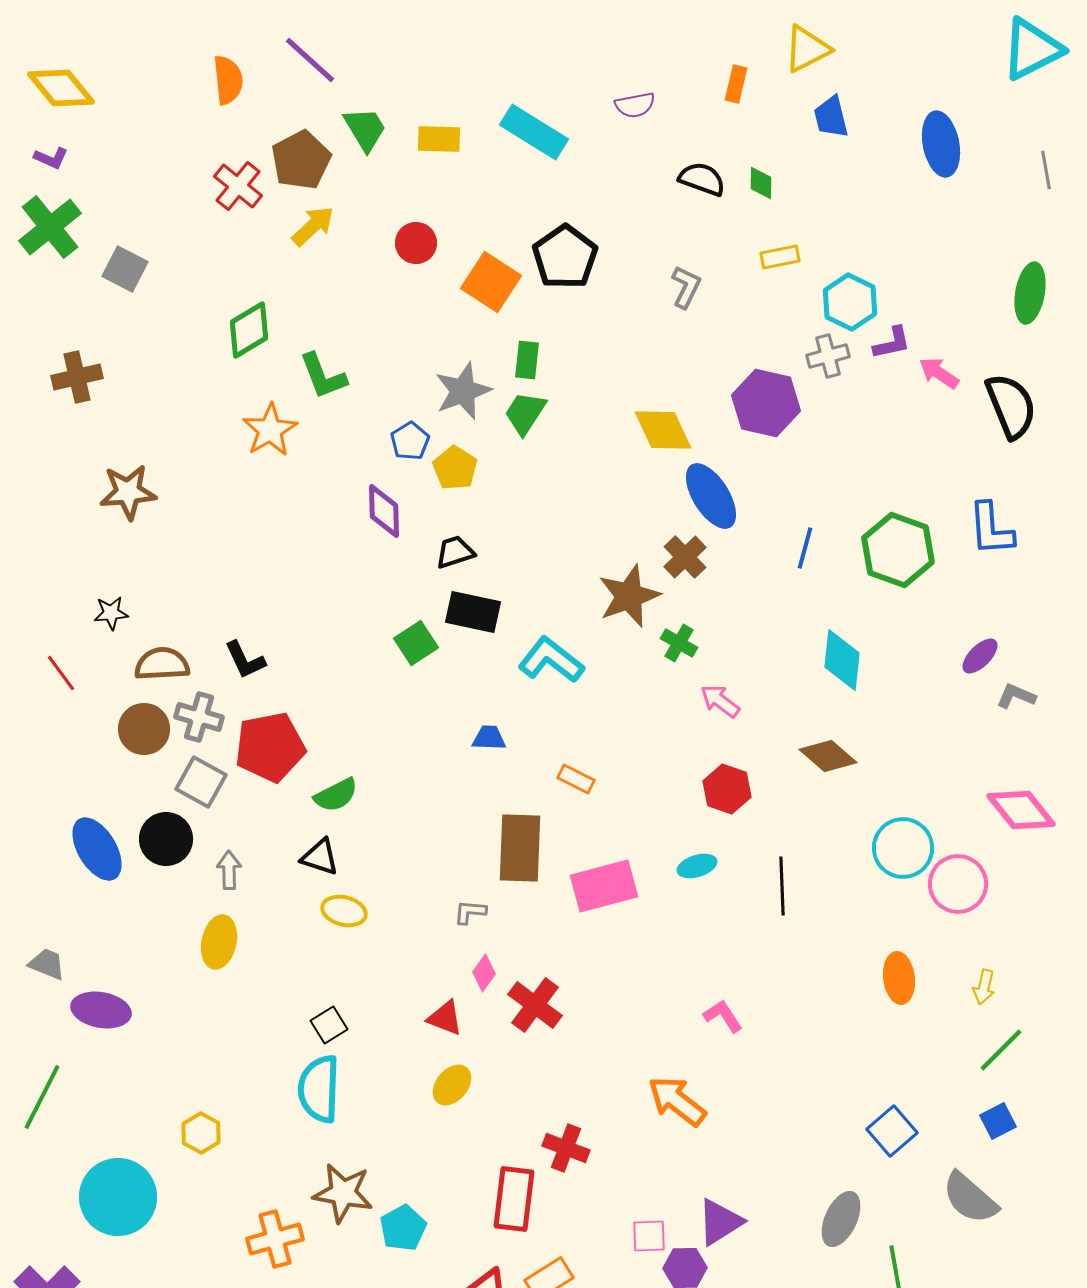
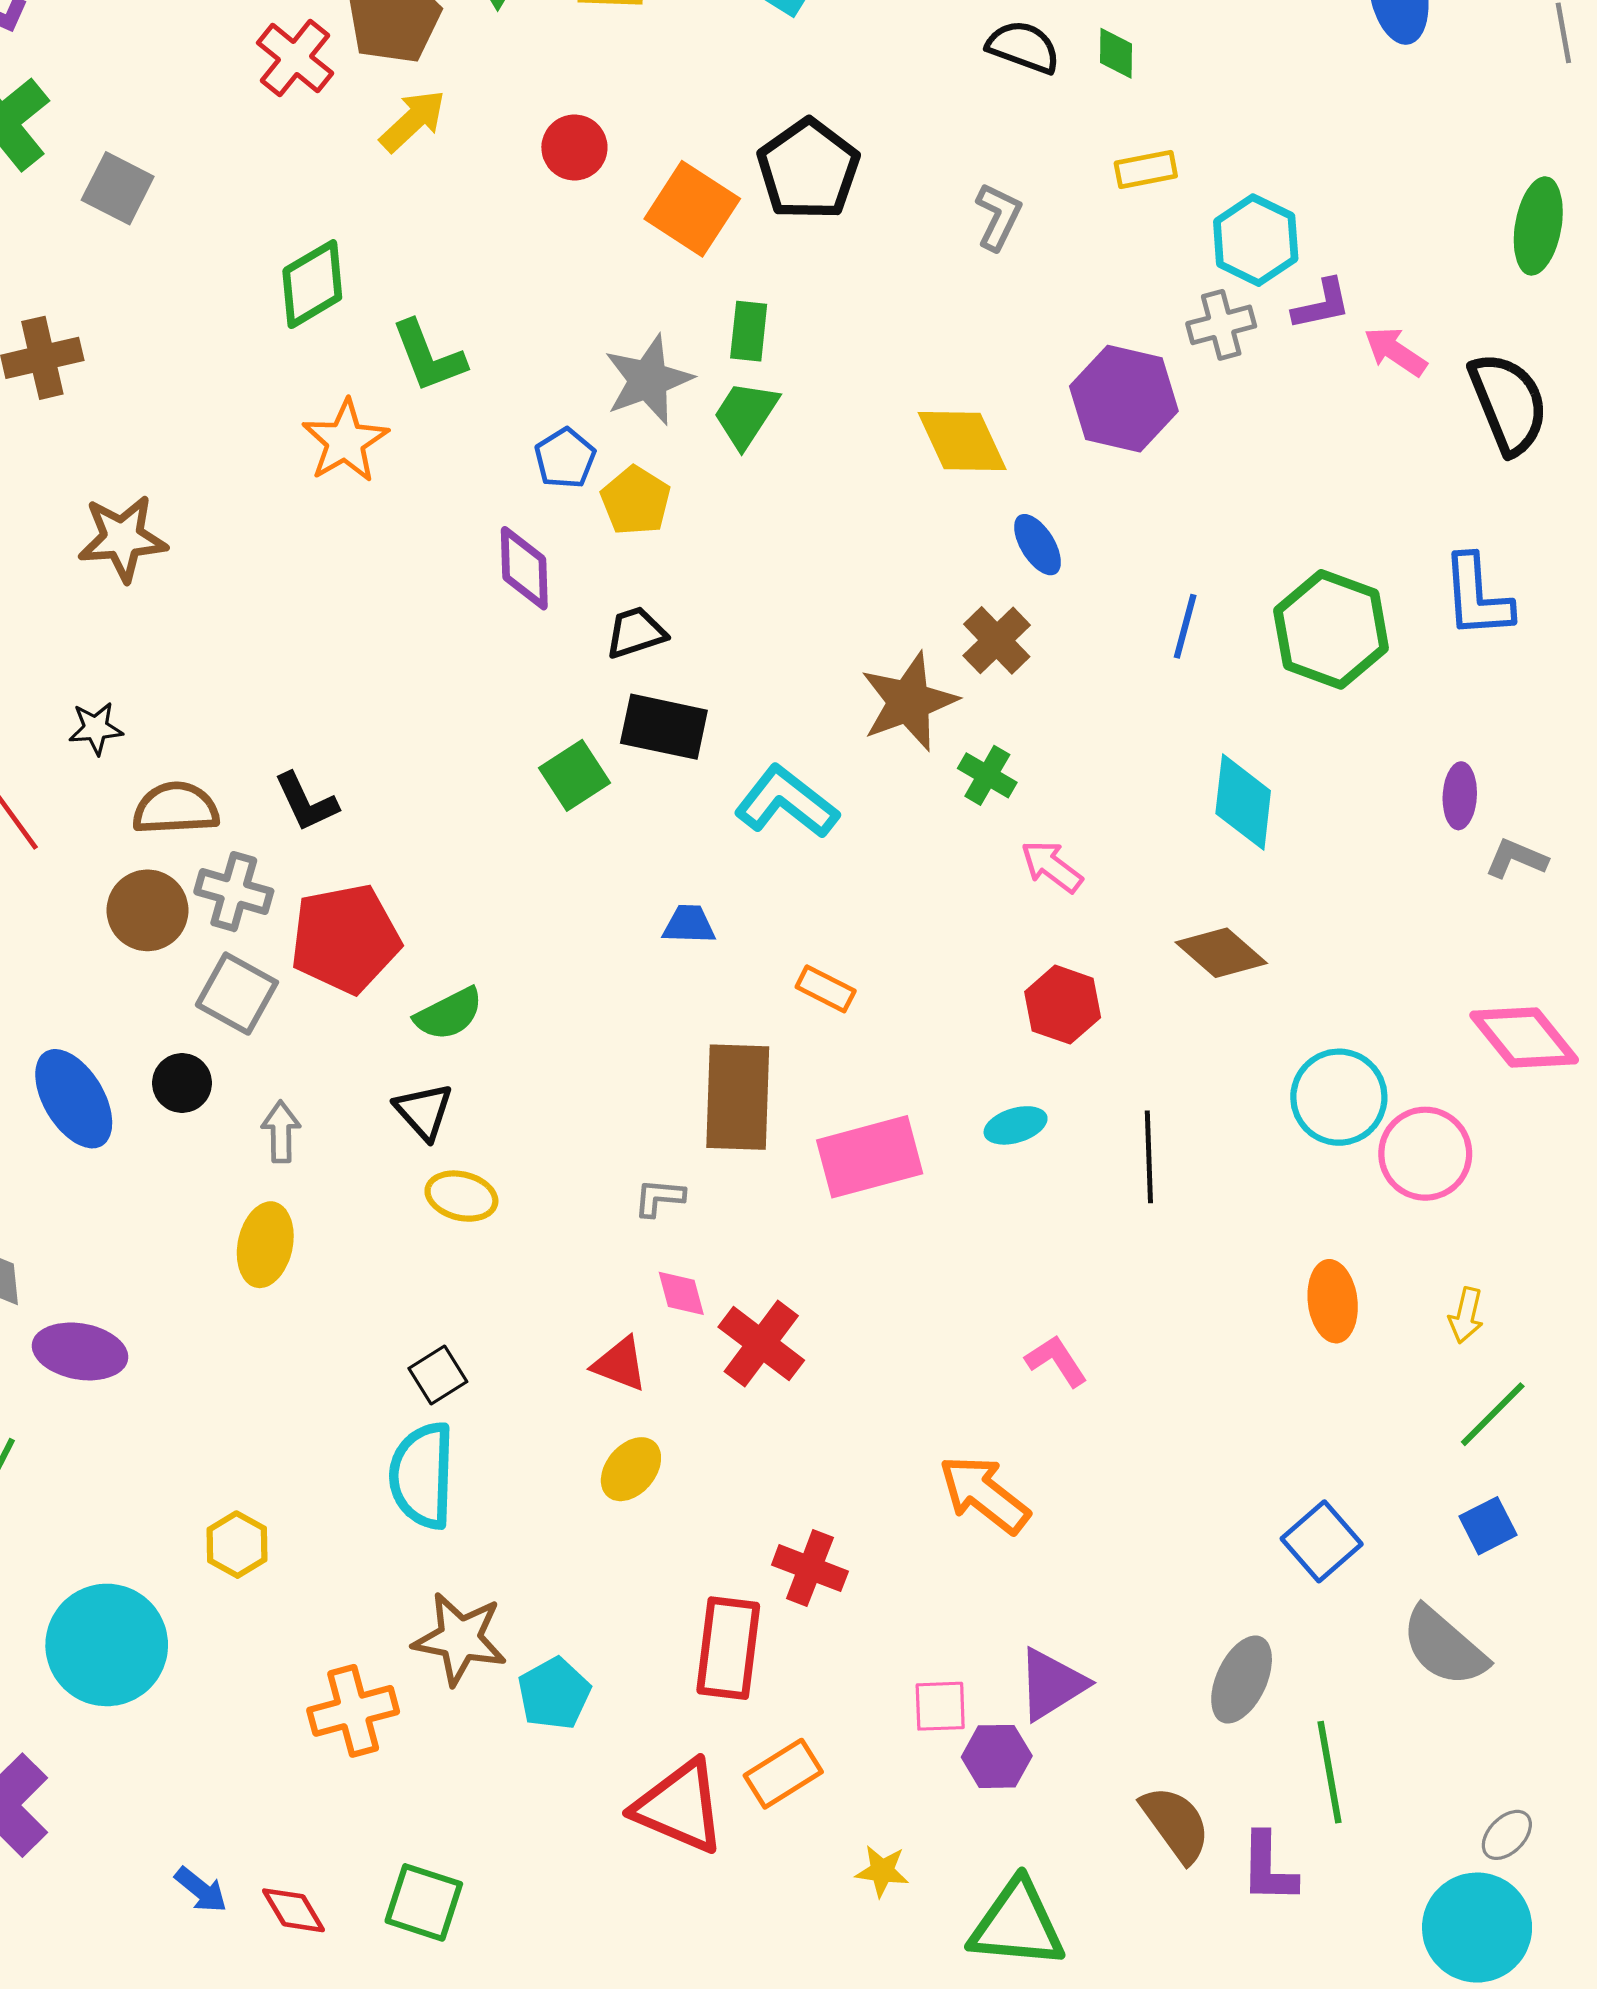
blue ellipse: (711, 496) -> (1038, 545), size x0.6
purple ellipse: (980, 656) -> (1460, 796), turned -42
black circle: (166, 839) -> (182, 1083), size x0.7
black triangle: (320, 857) -> (424, 1111), turned 30
pink diamond: (484, 973) -> (681, 1293), turned -51

